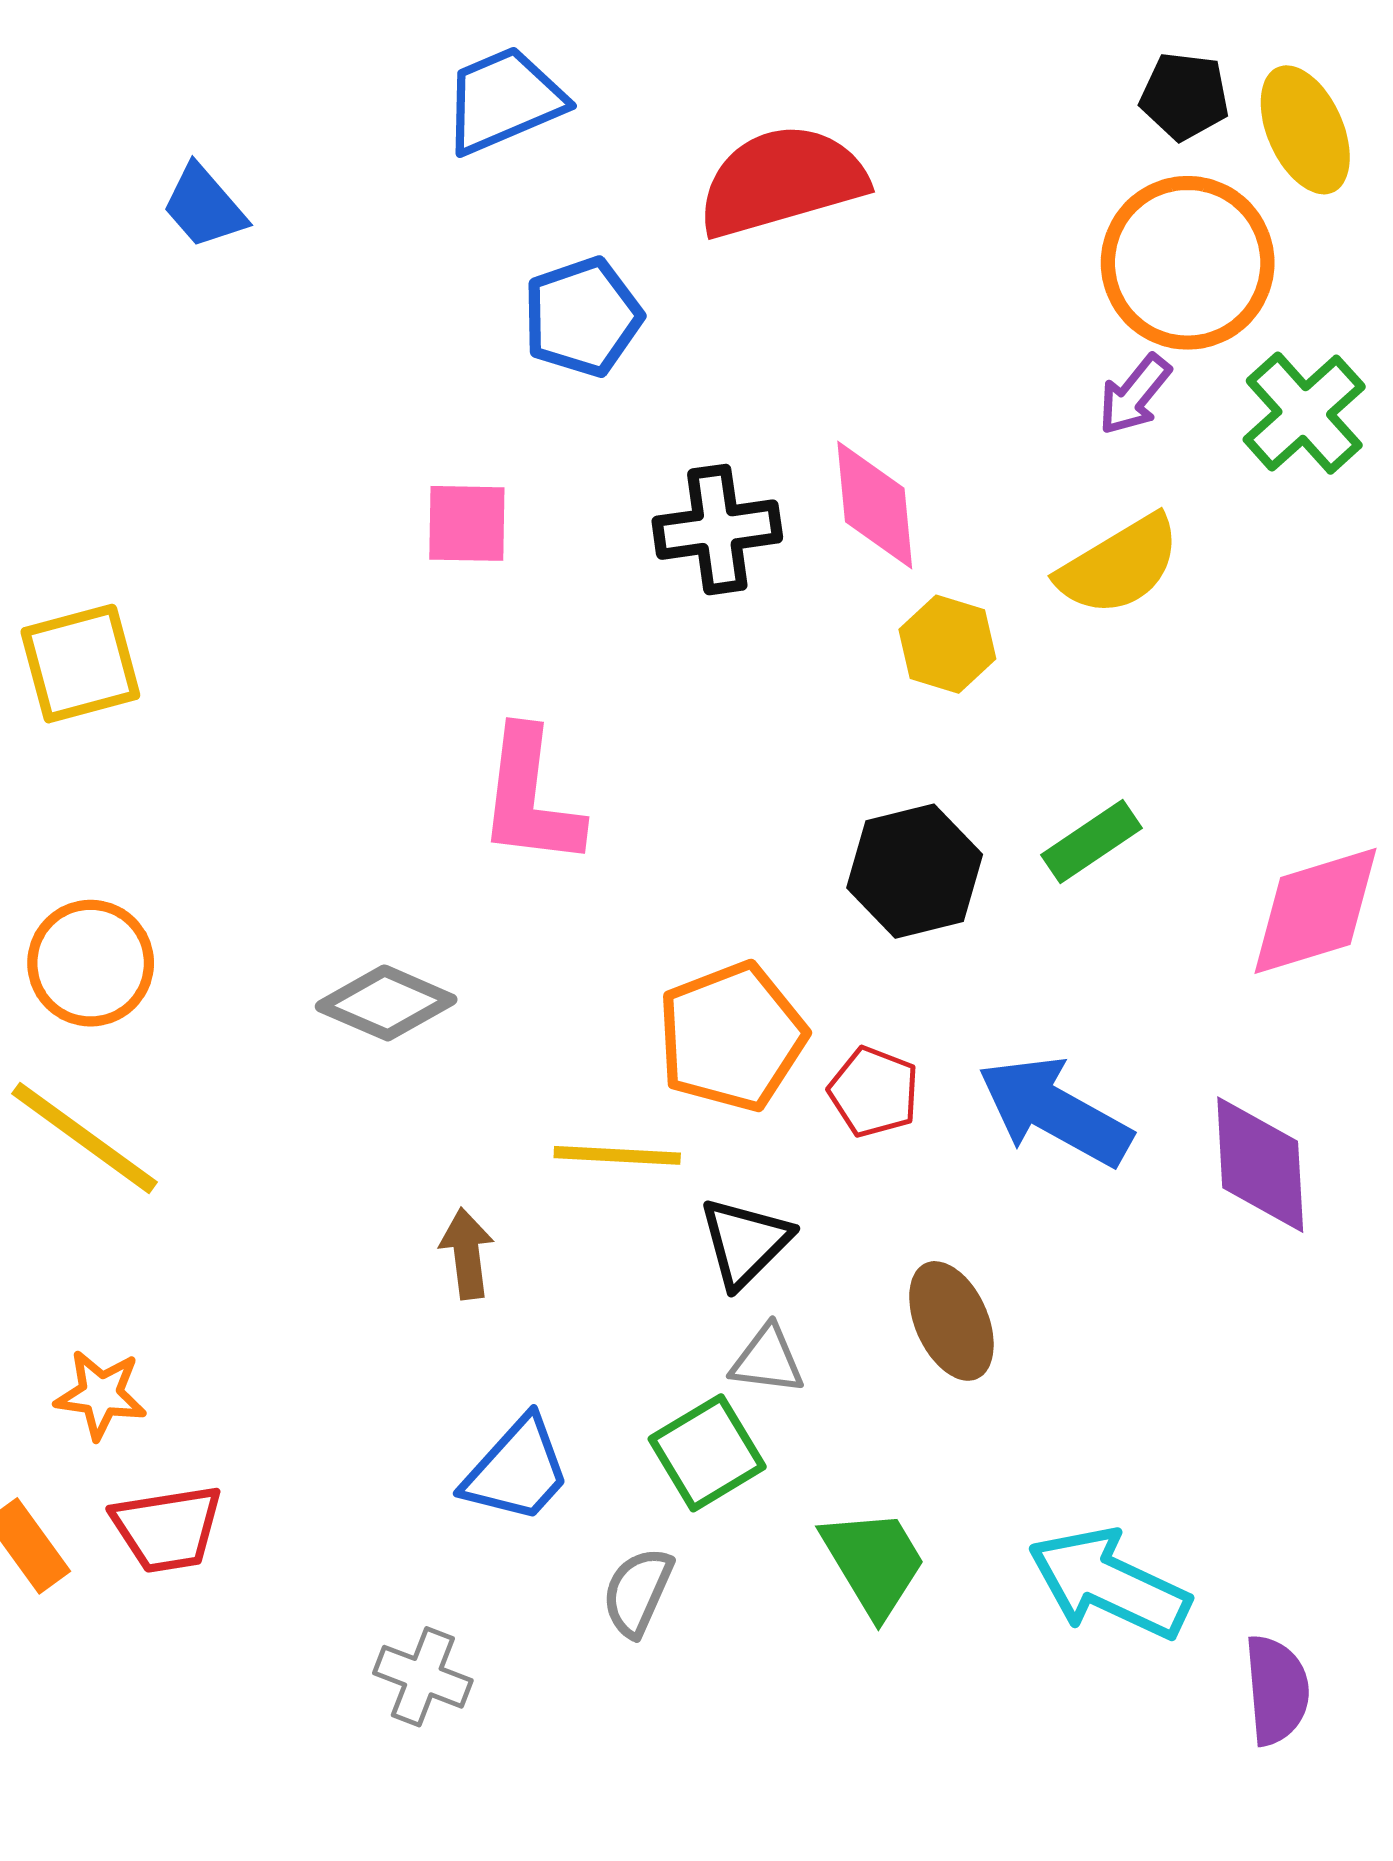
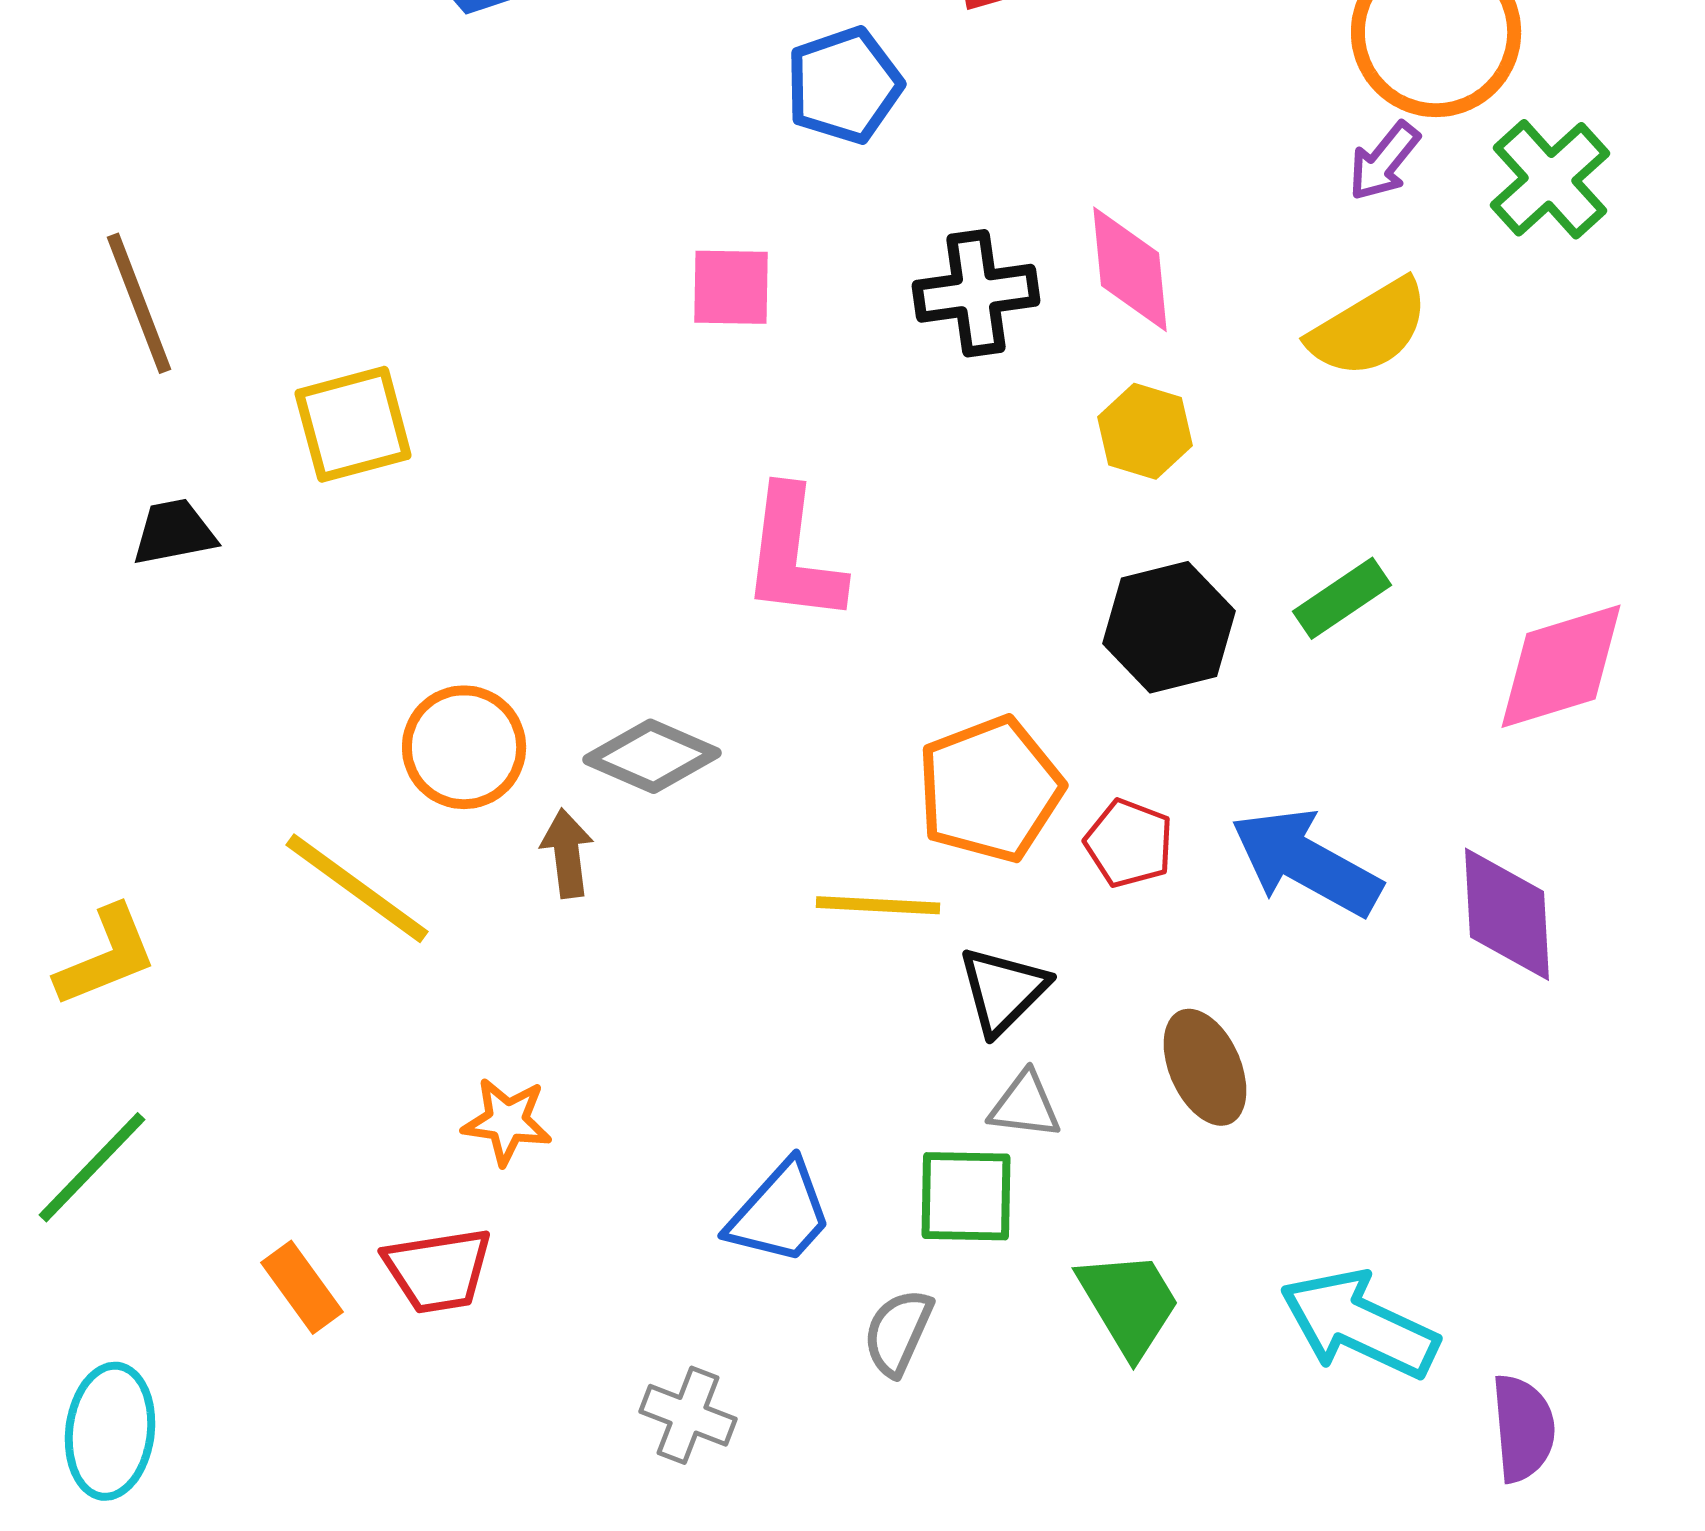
yellow hexagon: (947, 644) -> (1145, 431), moved
orange circle: (91, 963) -> (464, 747), moved
brown arrow: (467, 1253) -> (567, 853), moved
orange star: (101, 1395) -> (507, 1121), moved
green square: (707, 1453) -> (966, 1196), turned 32

